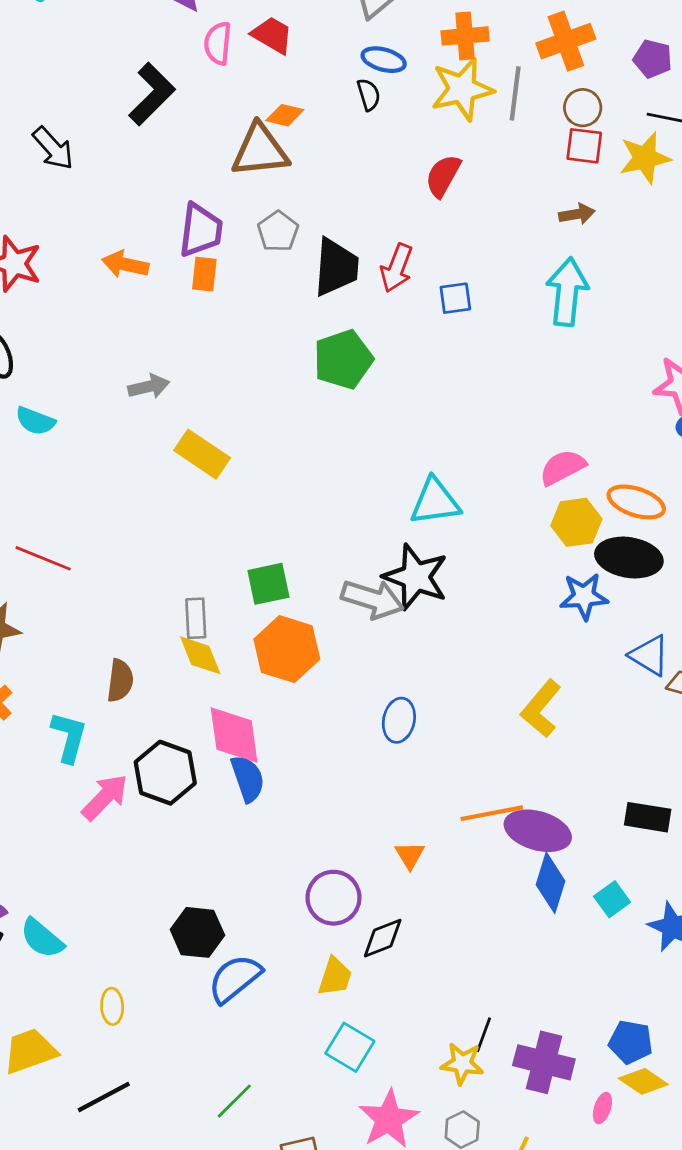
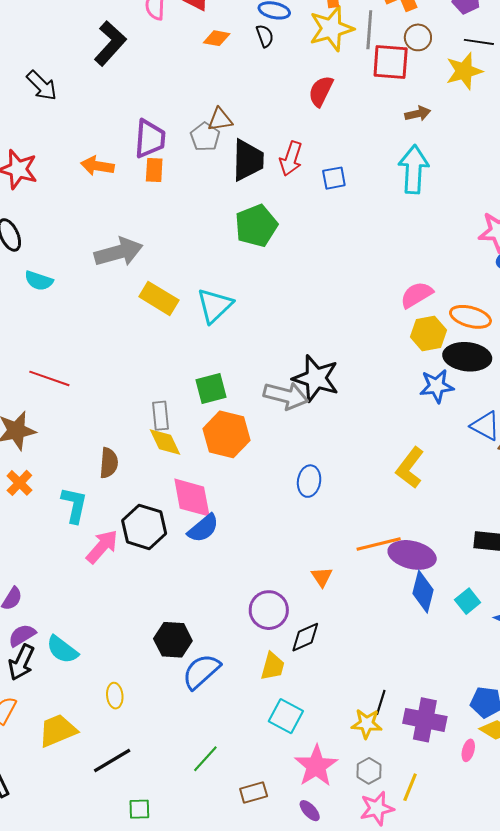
orange diamond: (285, 115) -> (217, 38), moved
red square: (584, 146) -> (391, 62), moved, size x1.4
brown triangle: (260, 151) -> (220, 120), moved, size x0.6
gray arrow: (149, 387) -> (119, 252), size x1.6
cyan triangle: (435, 502) -> (215, 306), moved, turned -33
blue semicircle: (248, 779) -> (203, 528), turned 72

